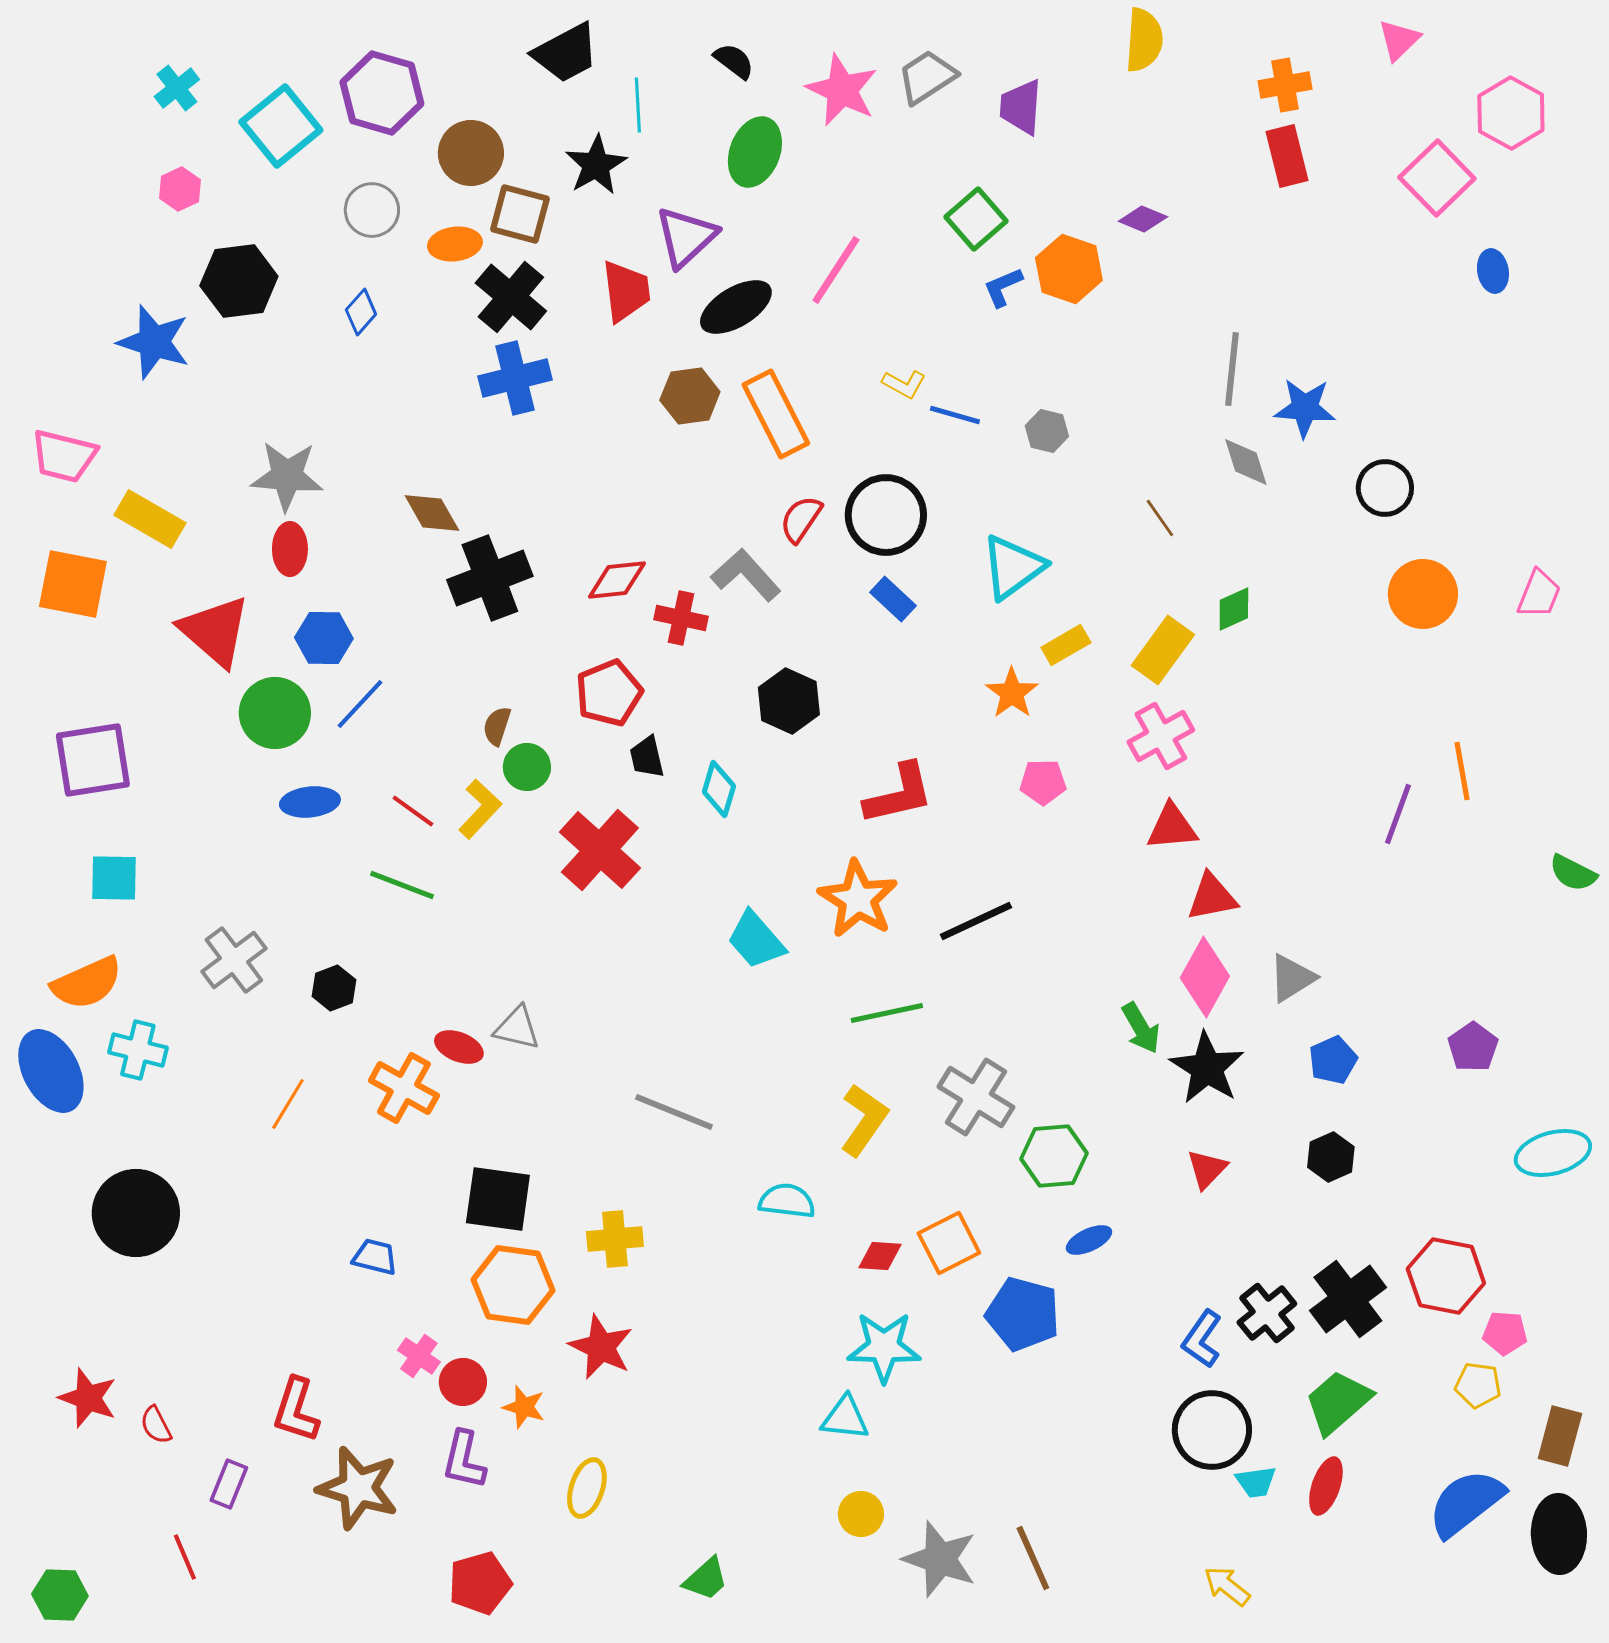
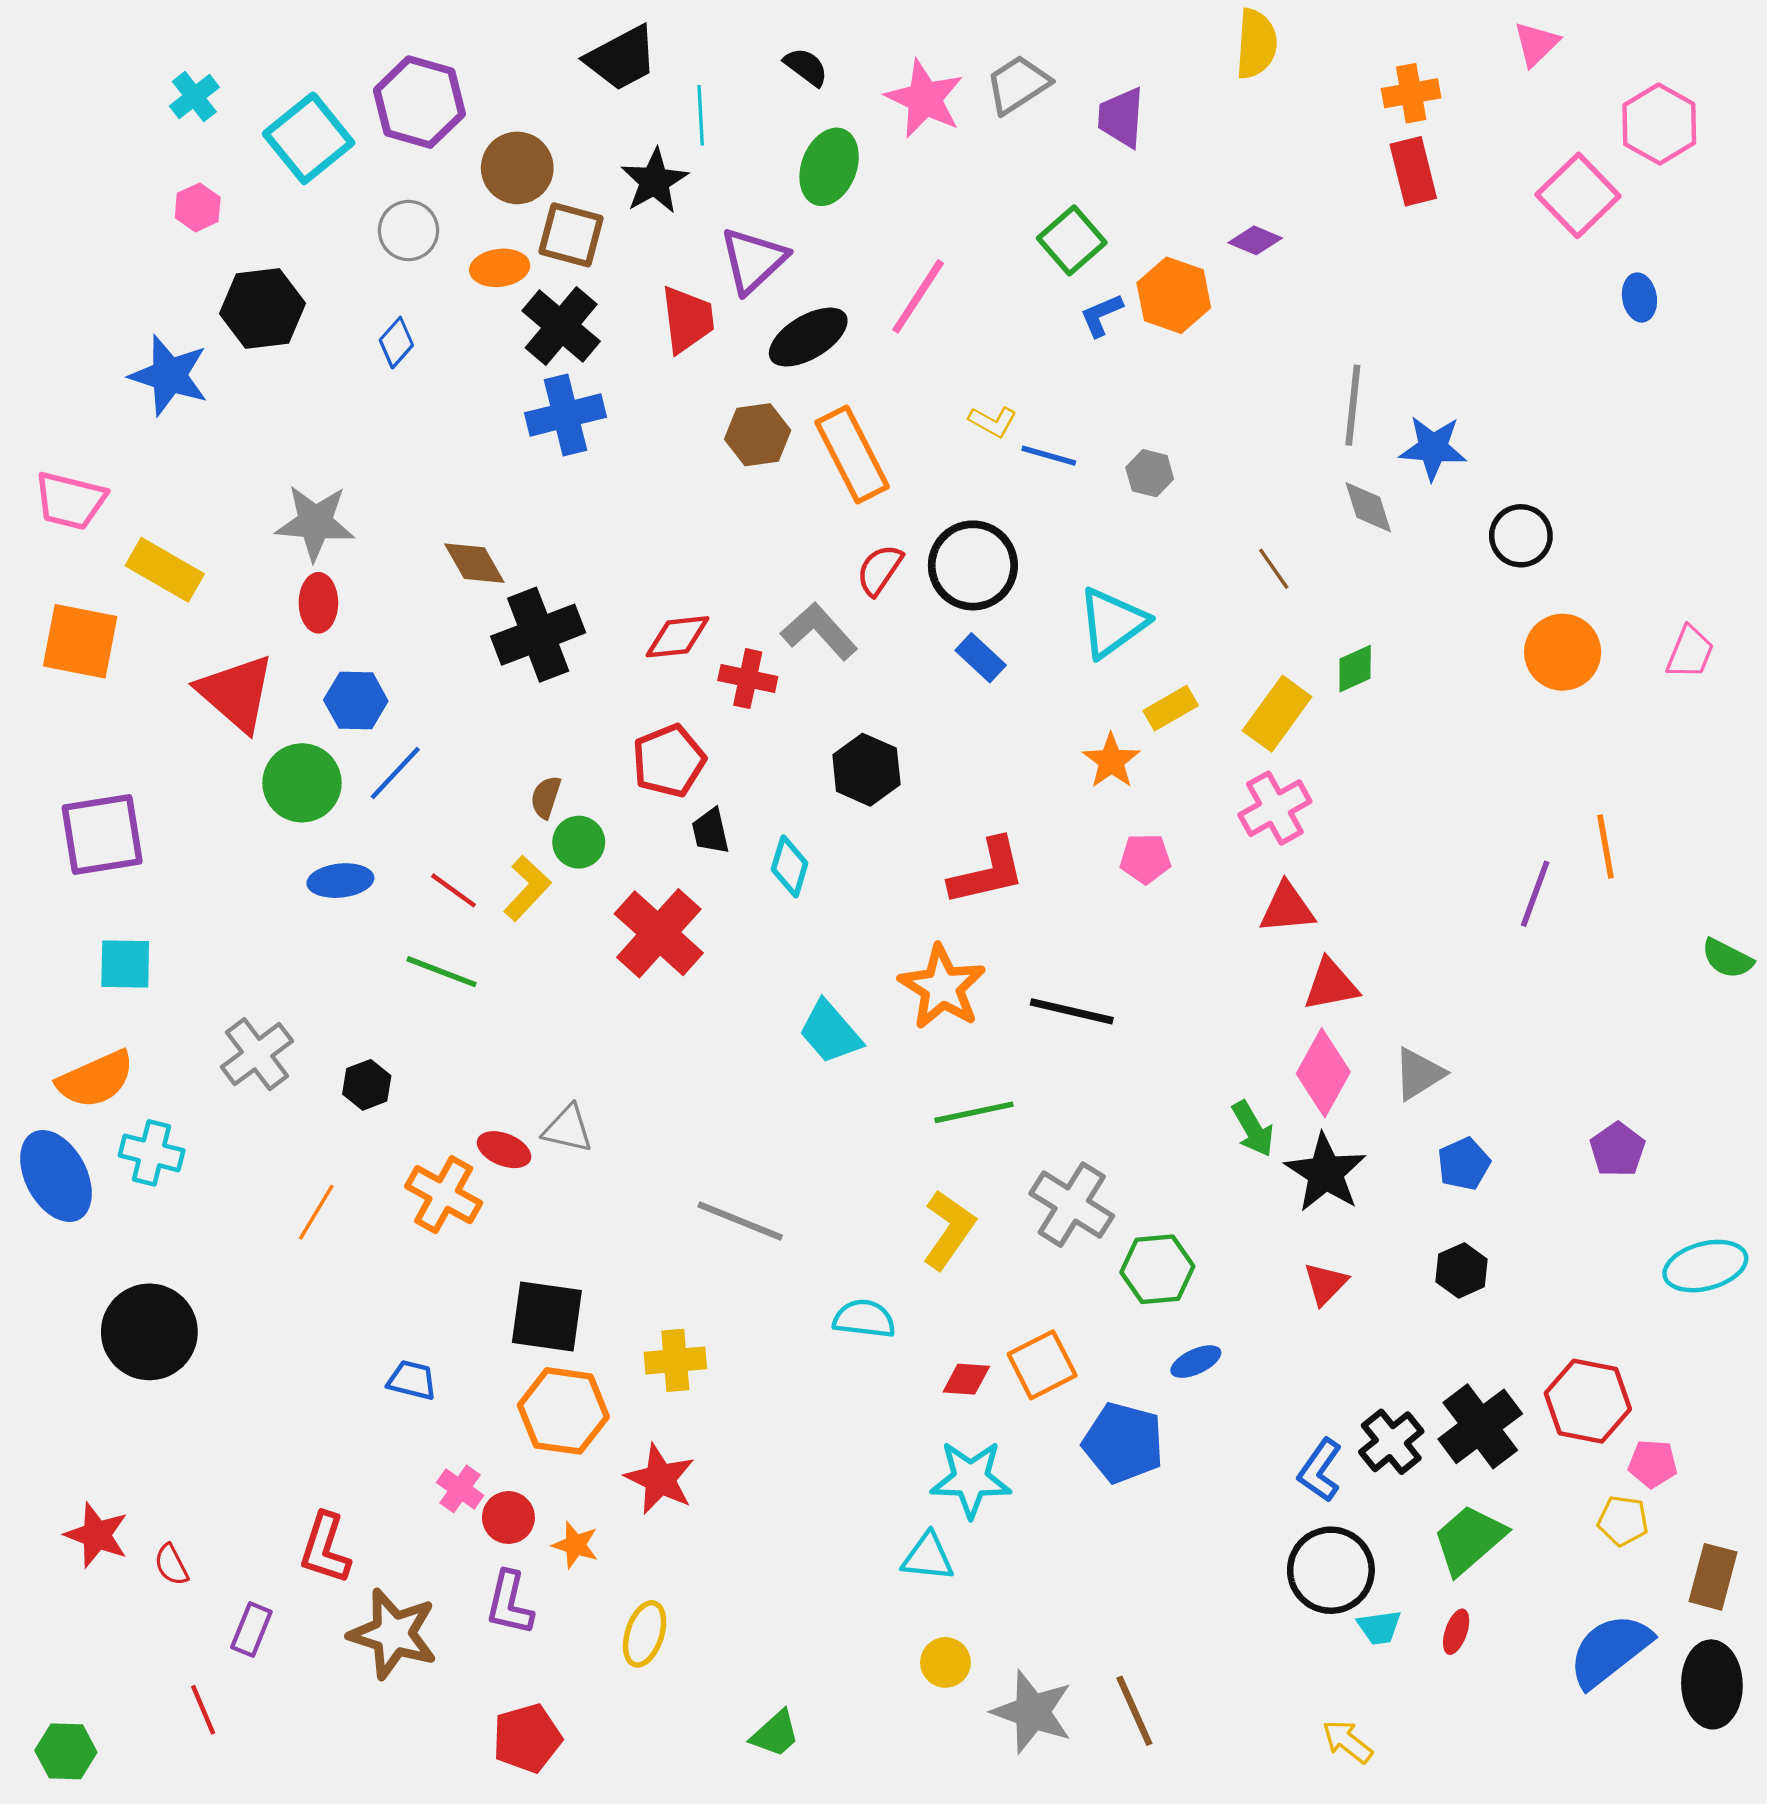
black line: (976, 921) -> (1072, 1011), turned 38
red ellipse: (1326, 1486) -> (1456, 1632), size x0.7

